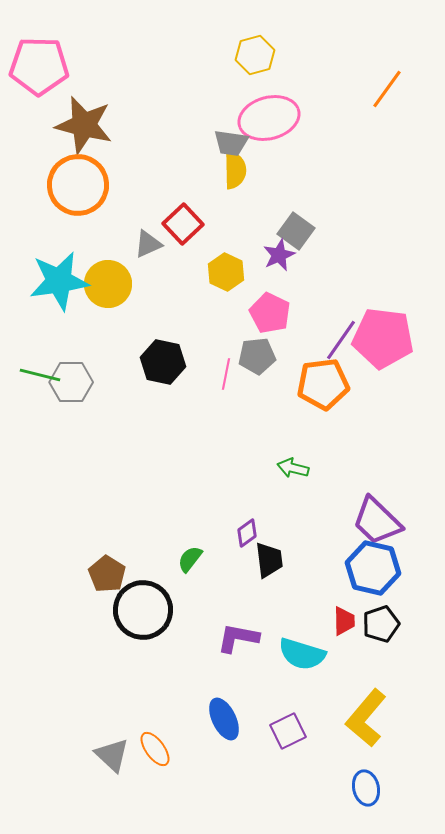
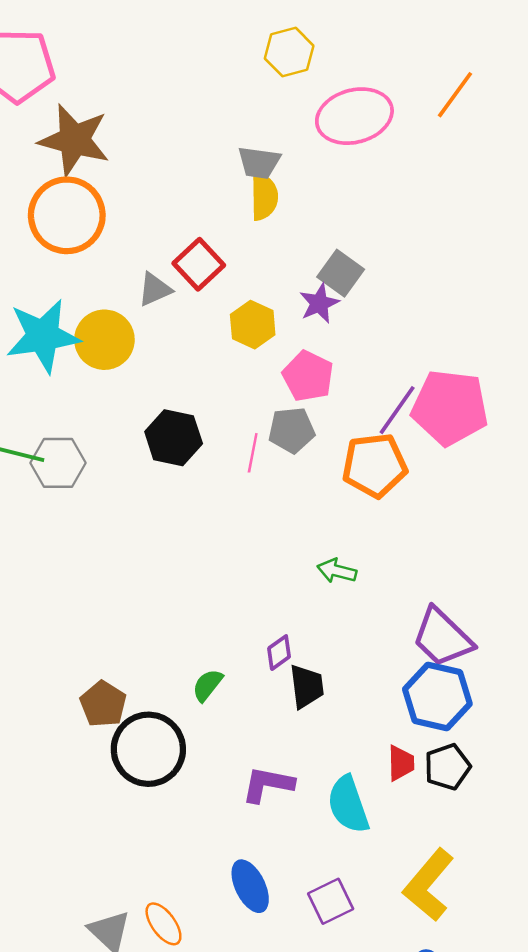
pink ellipse: (269, 118) -> (354, 116), moved
cyan semicircle: (302, 654) -> (348, 805), turned 54

